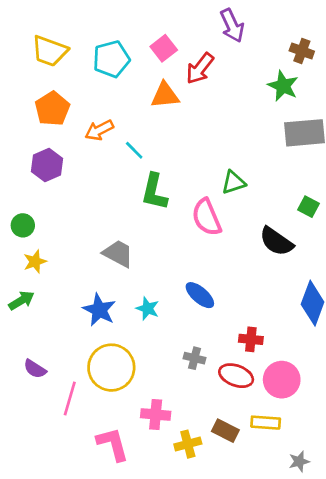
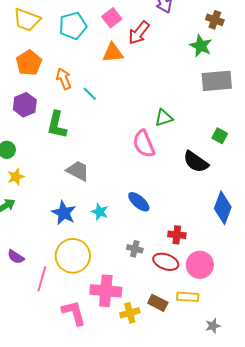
orange arrow: (99, 130) -> (64, 79), turned 95
green L-shape: (154, 192) -> (57, 125), moved
pink cross: (156, 414) -> (106, 291), size x1.4

